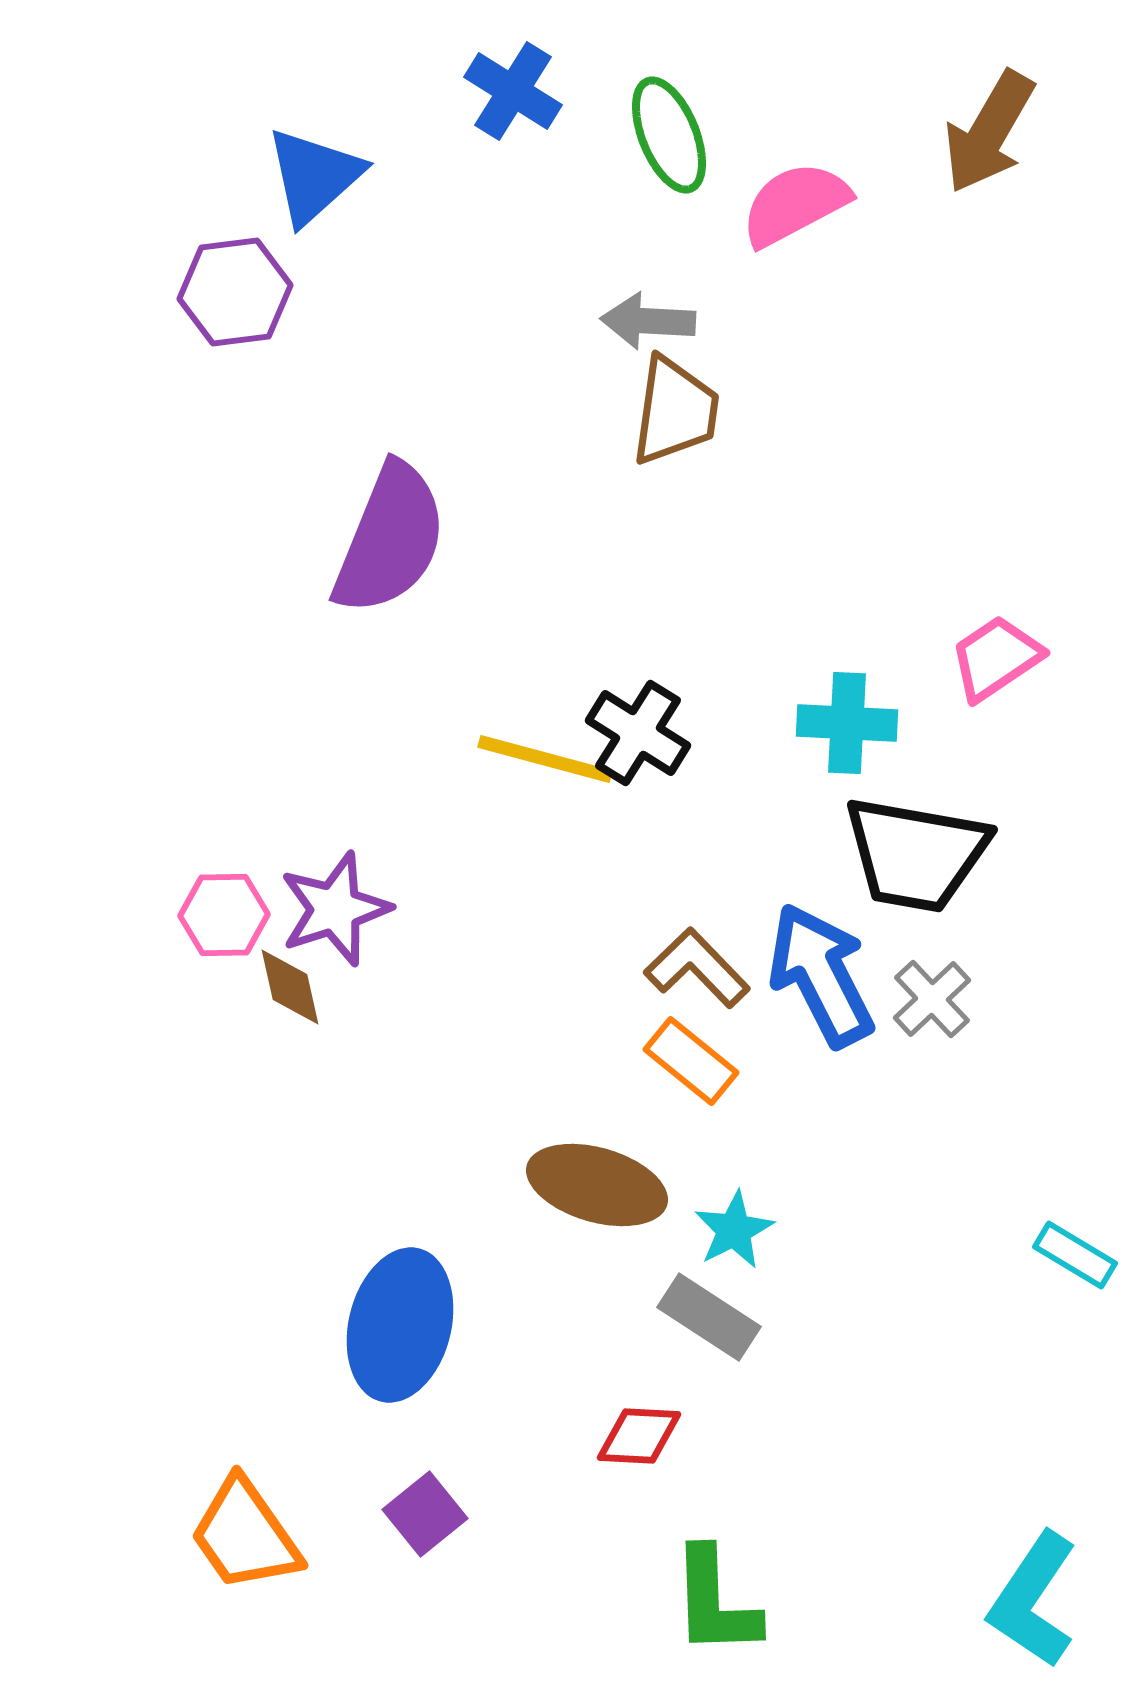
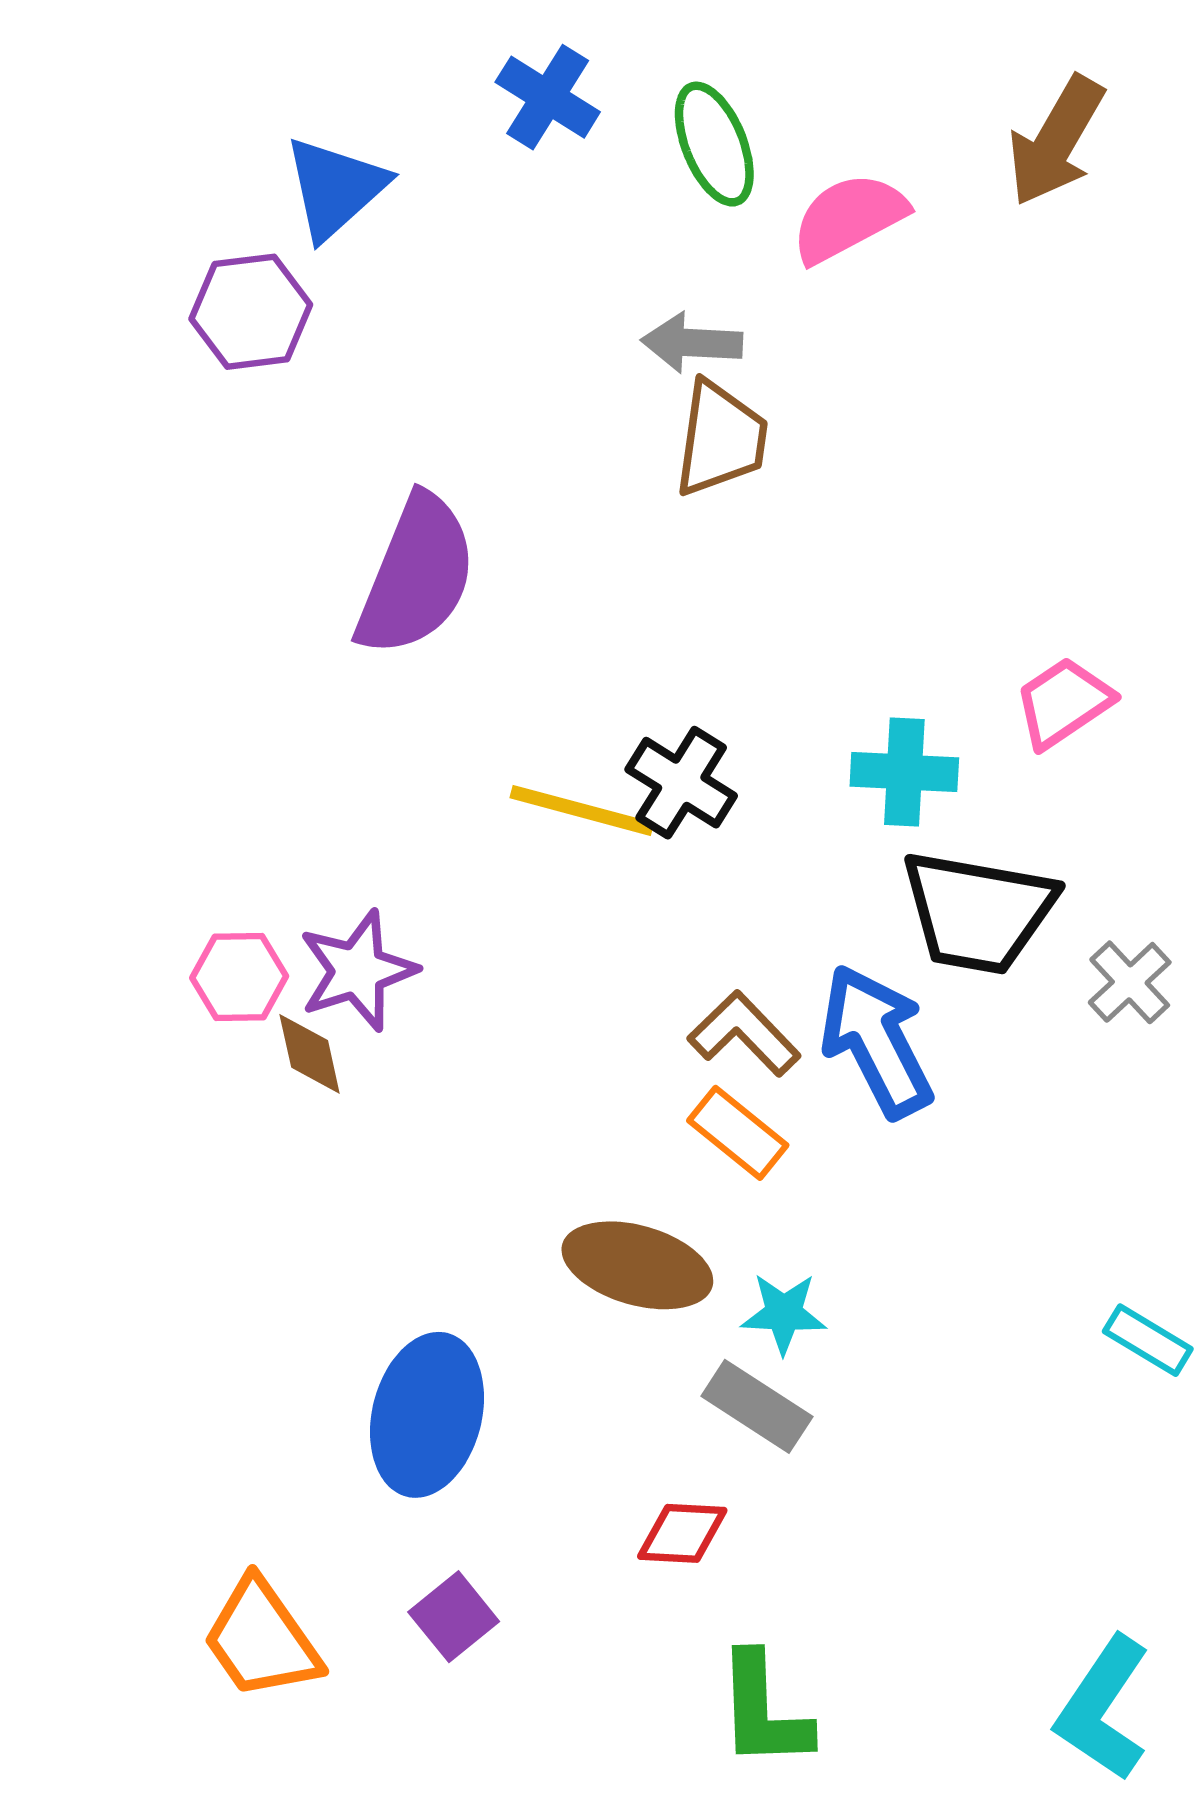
gray cross: (932, 999) -> (1130, 982), moved
cyan star: (734, 1230) -> (784, 1313), turned 30

